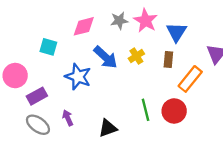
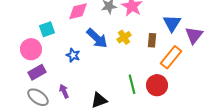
blue triangle: (176, 32) -> (172, 23), moved
cyan square: (48, 47) -> (47, 29), turned -35
pink circle: (15, 76) -> (31, 49), moved
blue star: (78, 77) -> (73, 55), size x0.6

